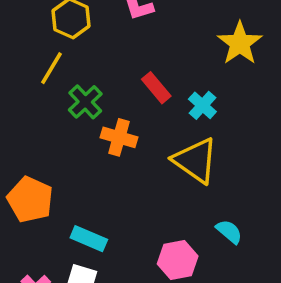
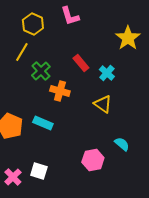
yellow triangle: (195, 160) -> (103, 104), size x0.7
cyan rectangle: (89, 239) -> (43, 123), moved

